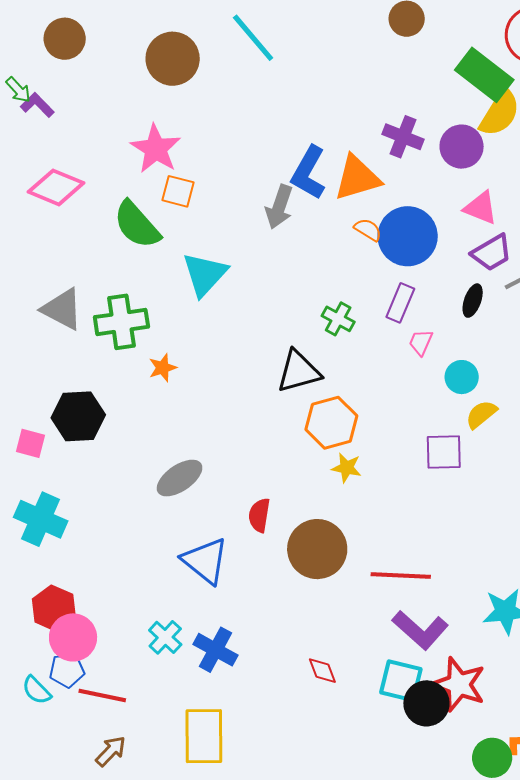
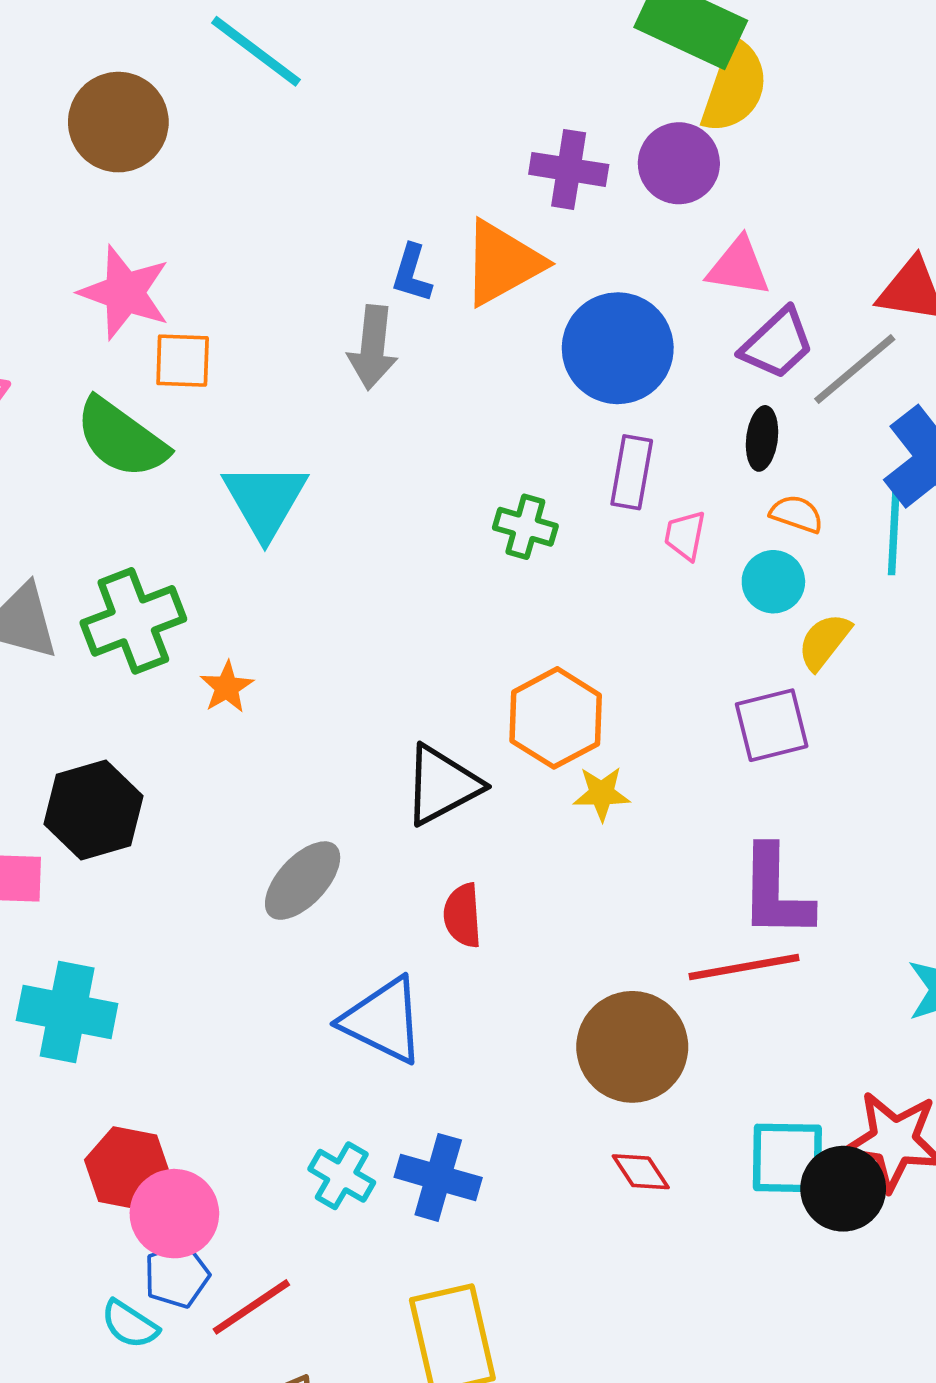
blue L-shape: (308, 173) -> (412, 273), size x0.6
orange semicircle: (368, 230) -> (797, 514), moved
black triangle: (299, 371) -> (442, 785), moved
brown circle: (317, 549) -> (632, 1047), moved
purple L-shape: (420, 630) -> (775, 892), moved, turned 62
red line: (102, 695) -> (251, 1307), turned -33

